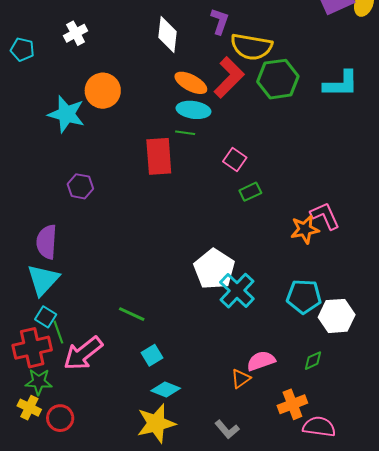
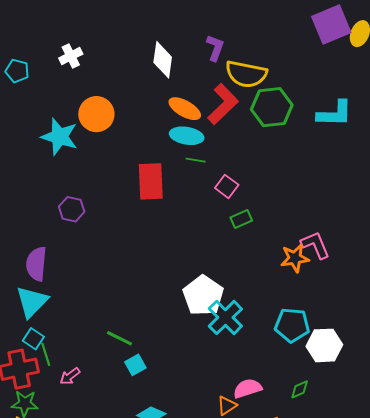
green line: (185, 133) -> (196, 160), moved
pink arrow: (83, 353) -> (70, 376), size x0.5
cyan square: (152, 355) -> (135, 365), moved

